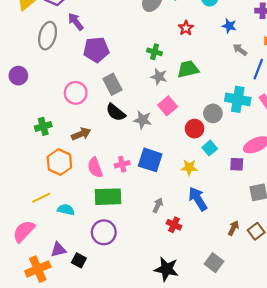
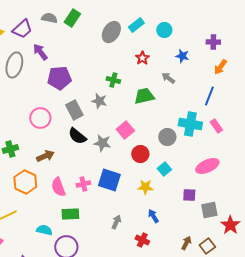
gray arrow: (240, 50) -> (168, 78), moved
gray star: (159, 77) -> (99, 101), moved
red circle: (195, 129) -> (140, 154), moved
purple square: (237, 164) -> (189, 195), moved
green rectangle: (108, 197) -> (70, 214), size x0.7
blue arrow: (198, 199) -> (153, 216), size x0.6
cyan semicircle: (66, 210) -> (44, 230), moved
red cross: (174, 225) -> (142, 240), moved

